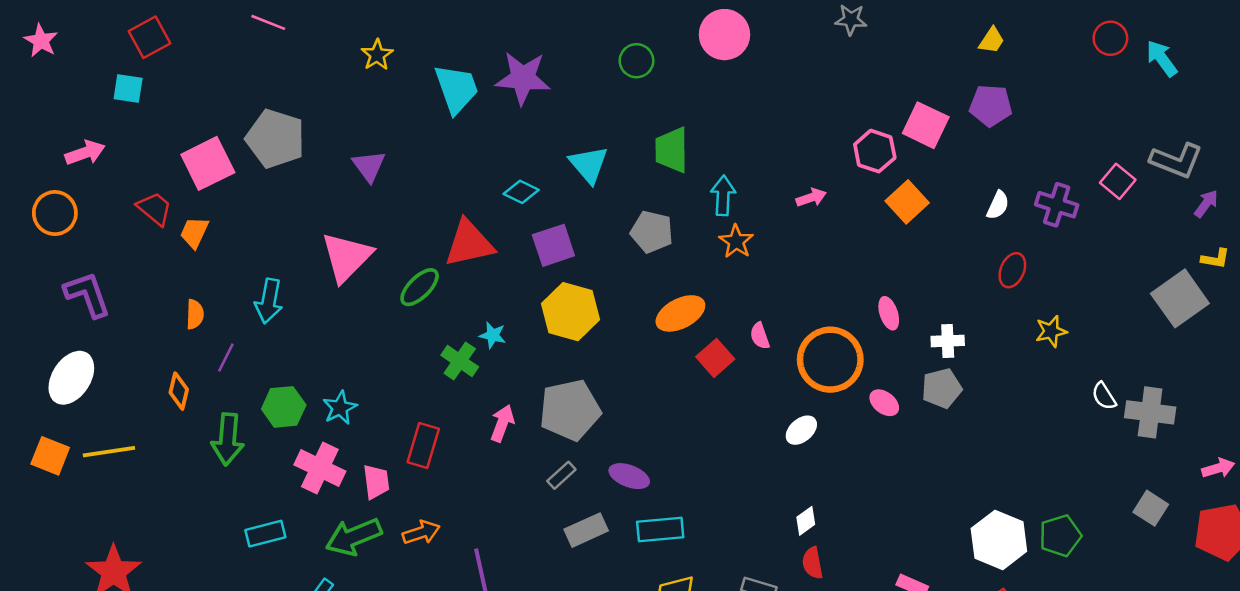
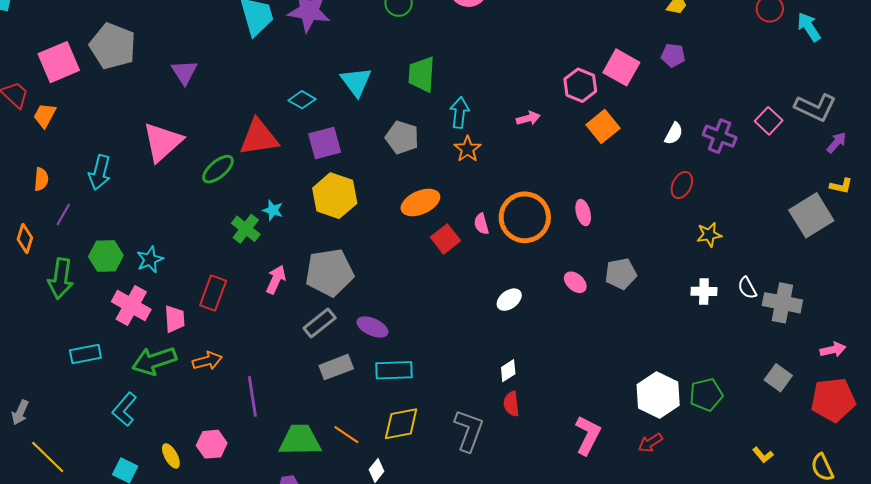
purple pentagon: (991, 106) -> (673, 55), size x0.7
white cross: (948, 341) -> (704, 291), moved
orange circle: (830, 360) -> (525, 217), moved
gray rectangle: (561, 475) -> (320, 323), size x1.4

